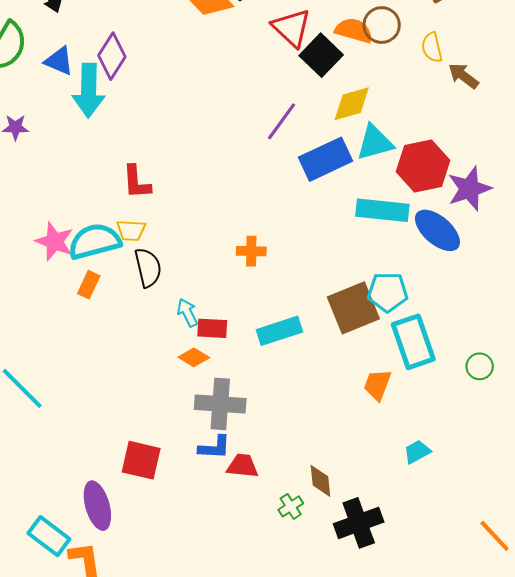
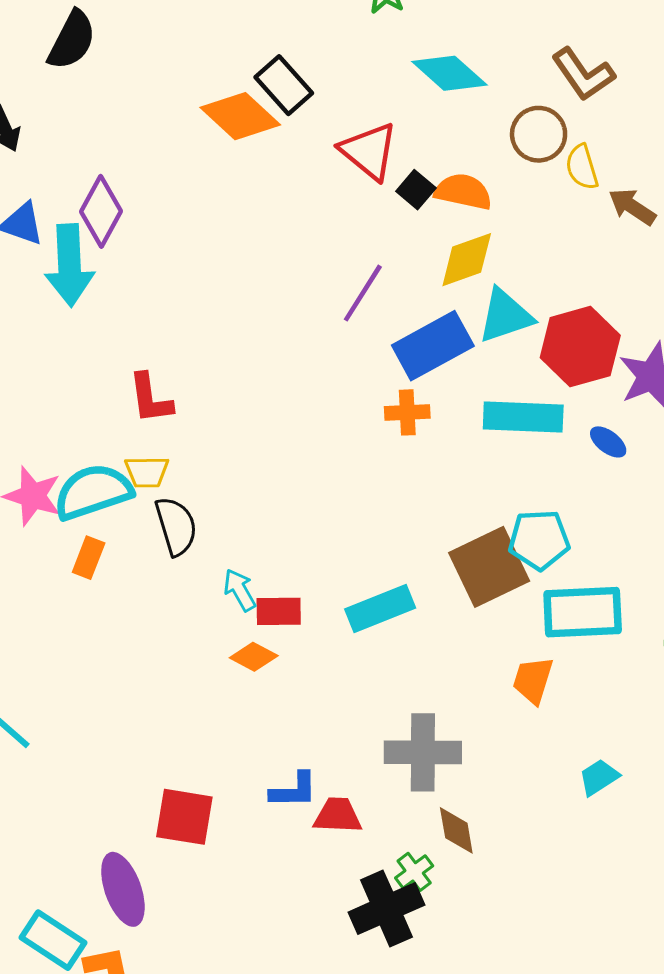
brown circle: (382, 25) -> (539, 134), moved
orange semicircle: (354, 30) -> (463, 192), moved
black square: (321, 55) -> (416, 190), size x0.6
blue ellipse: (437, 230) -> (608, 442), size x0.5
orange cross: (251, 251) -> (407, 412), moved
cyan rectangle: (413, 342) -> (583, 612), turned -70
gray cross: (220, 404) -> (423, 752), moved
black cross: (359, 523) -> (386, 909), moved

